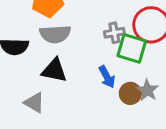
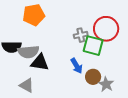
gray semicircle: (55, 34) -> (28, 52), moved
gray star: (147, 90) -> (106, 84), moved

